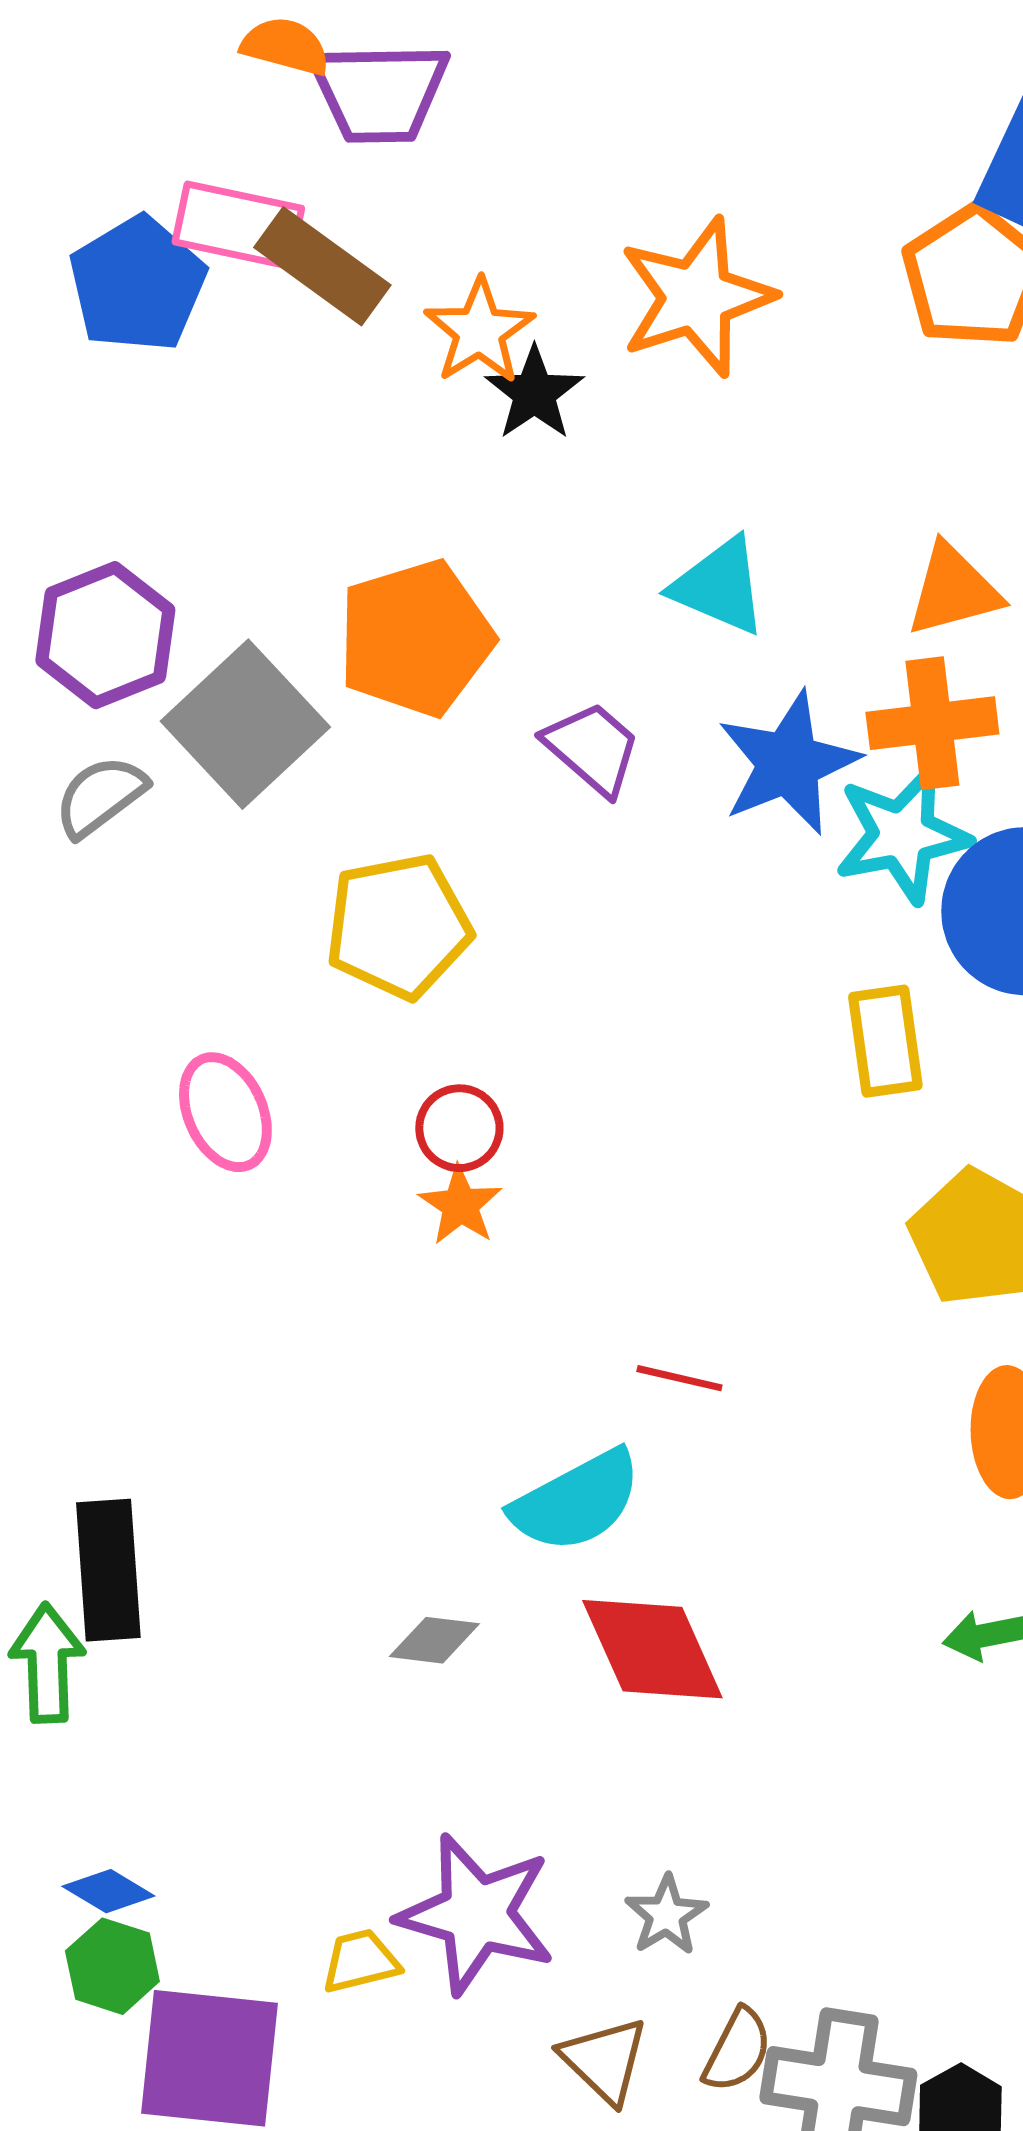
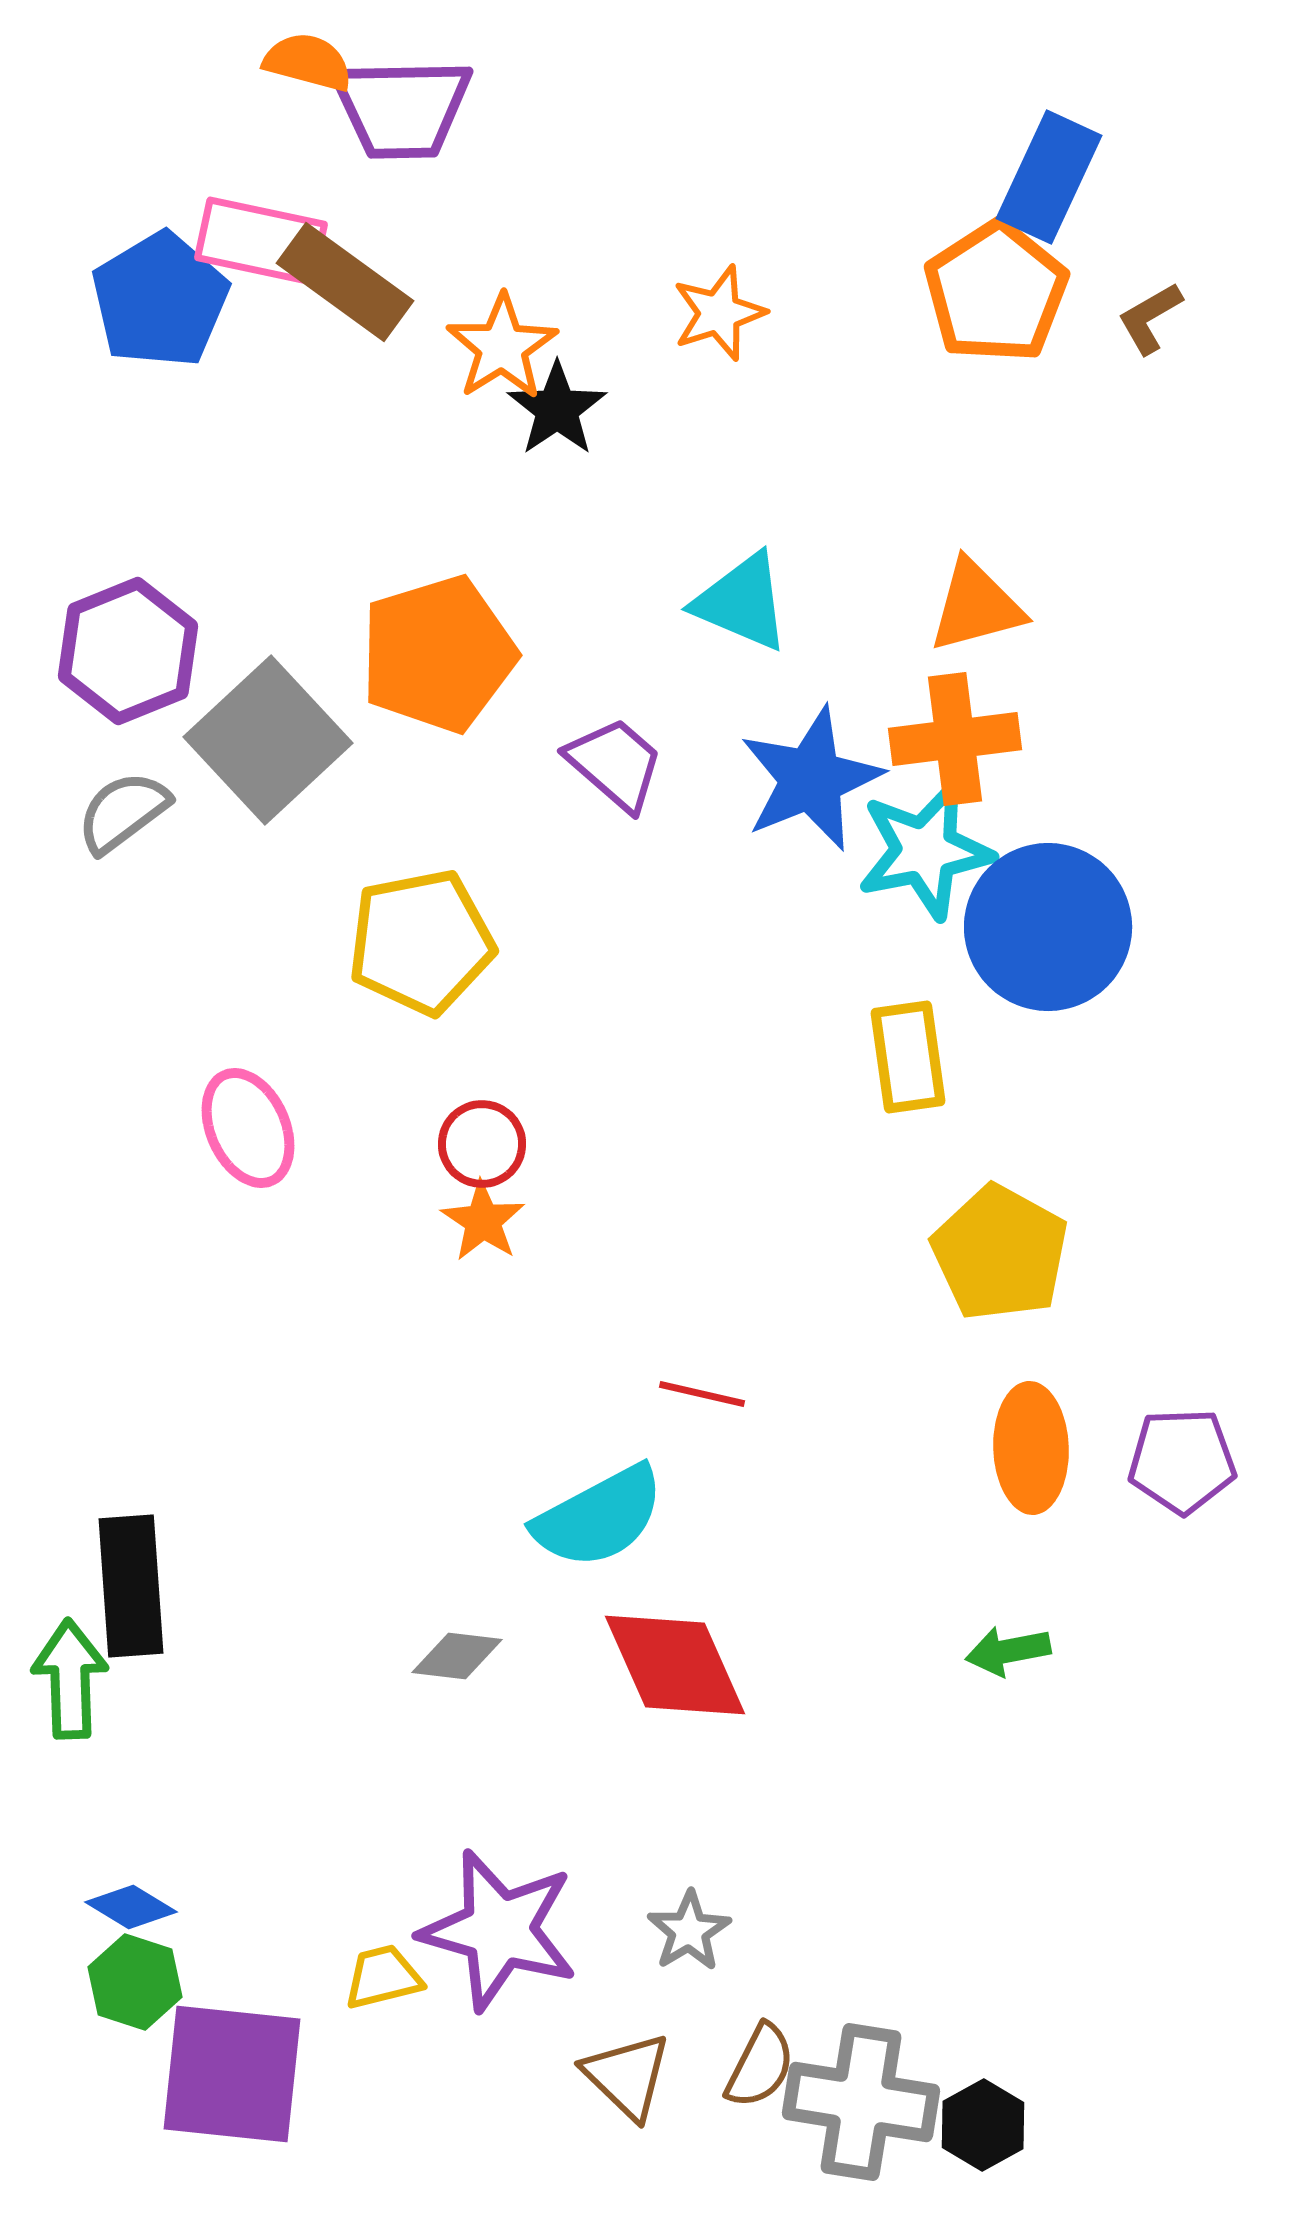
orange star: (696, 297) -> (719, 313), size x0.6

